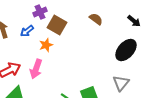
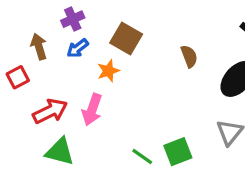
purple cross: (40, 12) -> (73, 19), moved
brown semicircle: (96, 19) -> (189, 56), moved, turned 32

